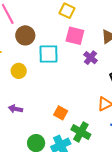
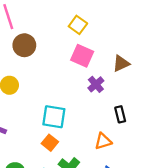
cyan square: (48, 54) -> (54, 117), moved

